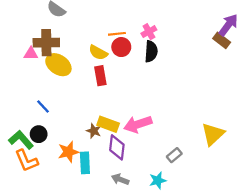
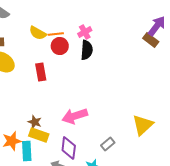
yellow semicircle: (98, 53) -> (38, 33), moved
yellow rectangle: (108, 124) -> (39, 135), moved
purple diamond: (117, 147) -> (69, 148), moved

